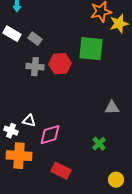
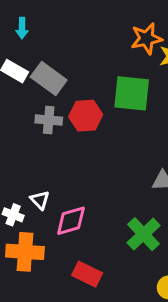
gray rectangle: (35, 39) -> (49, 79), size x1.6
white triangle: (29, 121) -> (40, 200), turned 32
green cross: (99, 144) -> (144, 234), size x1.6

